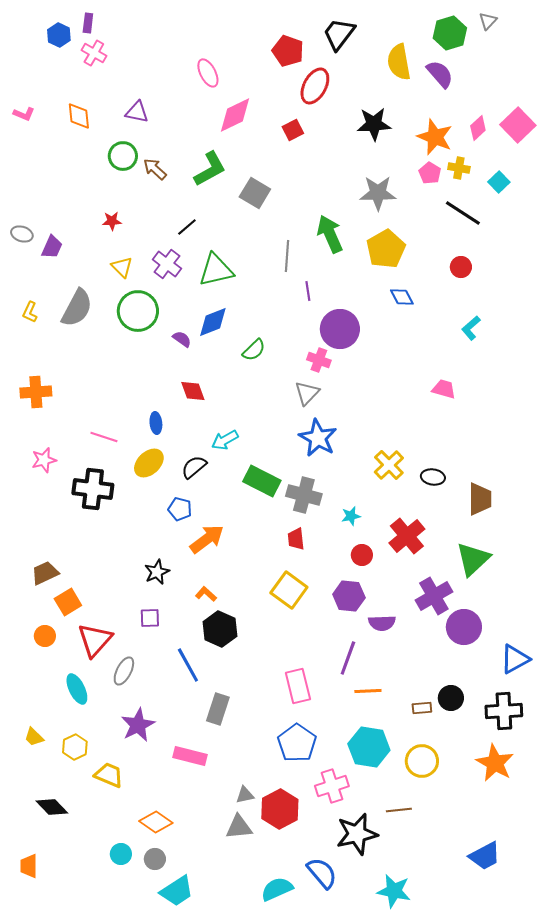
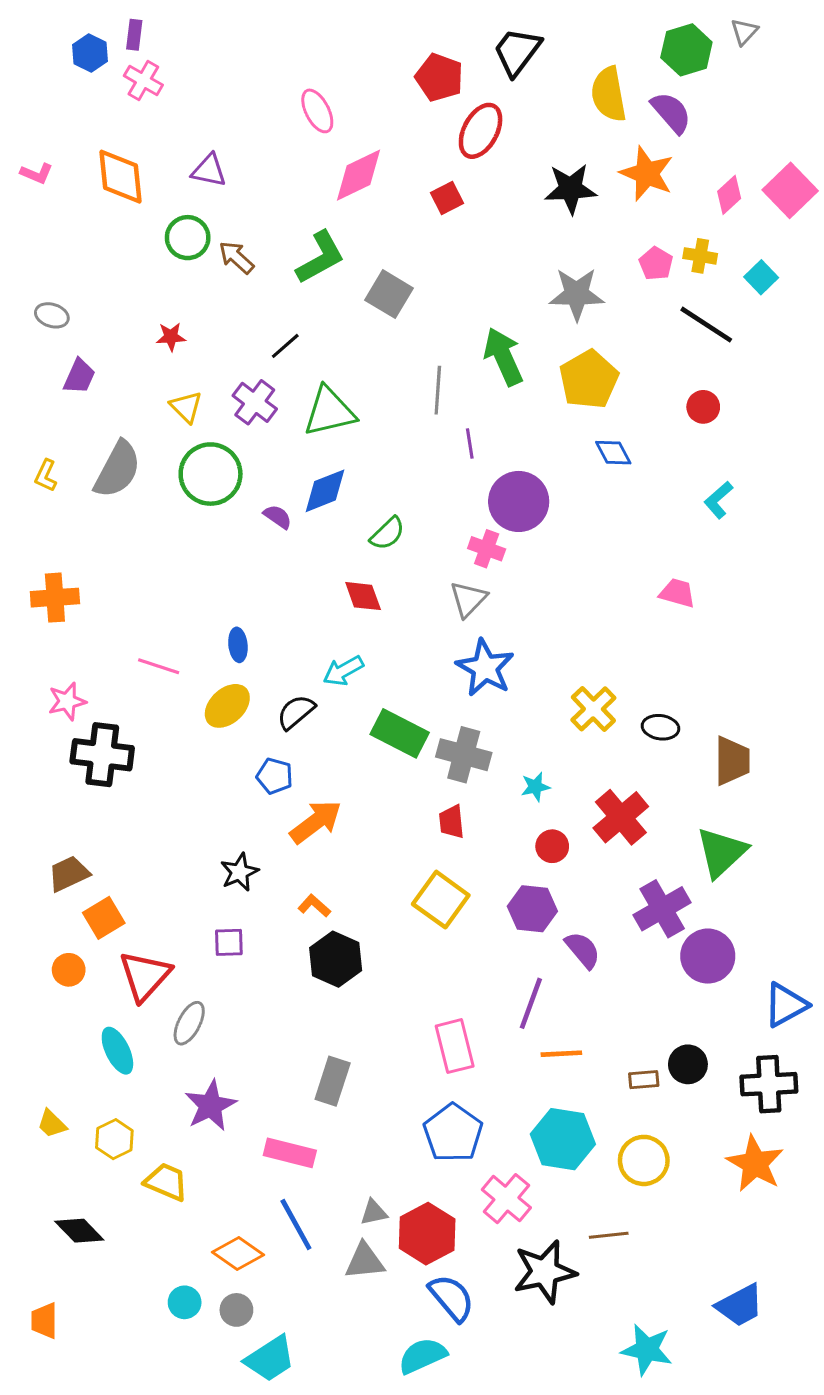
orange diamond: (79, 116) -> (121, 177), size x1.4
orange star: (435, 137) -> (647, 174), moved
gray ellipse: (22, 234) -> (52, 315), moved
red diamond: (193, 391) -> (363, 596), moved
black cross: (93, 489) -> (102, 755), moved
purple semicircle: (382, 623) -> (583, 950), turned -128
blue line: (188, 665) -> (296, 1225), moved
pink cross: (332, 786) -> (506, 1199), turned -32
blue semicircle: (322, 873) -> (452, 1298), moved
cyan star: (394, 891) -> (647, 1350), moved

